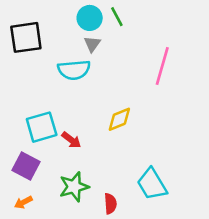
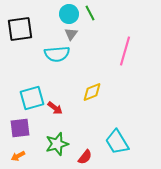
purple square: (26, 166) -> (20, 128), turned -35
red semicircle: (110, 204) -> (85, 157), turned 42

